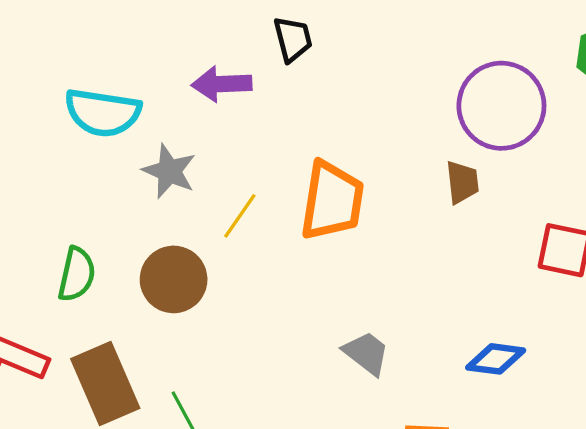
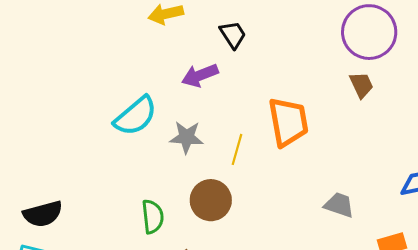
cyan semicircle: (103, 113) -> (136, 116), turned -30

